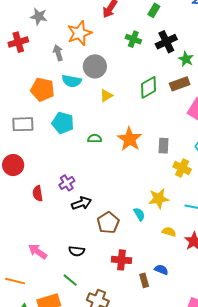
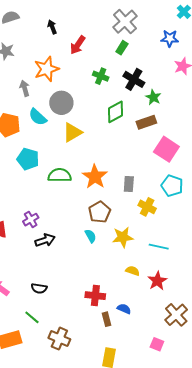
black cross: (166, 42) -> (134, 79), turned -35
cyan semicircle: (72, 81) -> (38, 117), turned 30
green diamond: (149, 87) -> (115, 112), moved
yellow triangle: (106, 96) -> (72, 132), size x1.5
green semicircle: (95, 138) -> (60, 175), size x1.6
cyan semicircle: (139, 214) -> (91, 236), moved
brown pentagon: (108, 223) -> (100, 212), moved
red cross: (121, 260) -> (95, 296), moved

